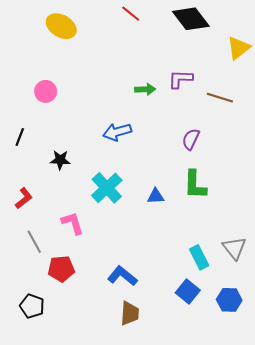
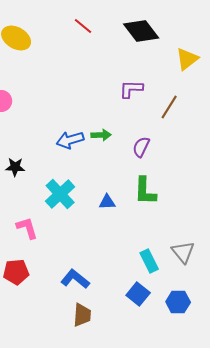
green arrow: (145, 89) -> (101, 135), moved
brown line: (220, 98) -> (169, 107), turned -75

